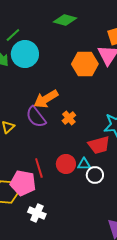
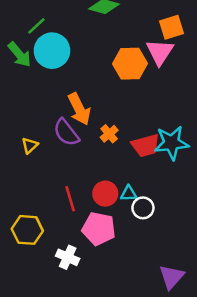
orange arrow: (46, 99) -> (79, 109), turned -85
red trapezoid: (99, 145) -> (146, 145), moved
pink pentagon: (23, 183) -> (99, 229), moved

